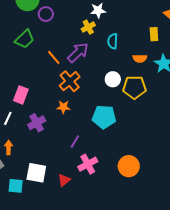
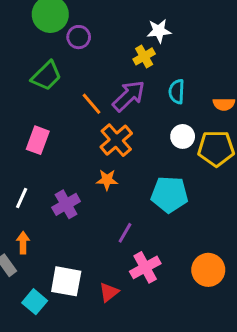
cyan semicircle: (113, 41) -> (177, 92), moved
pink rectangle: (21, 95) -> (38, 140), moved
cyan square: (16, 186) -> (35, 302), turned 35

